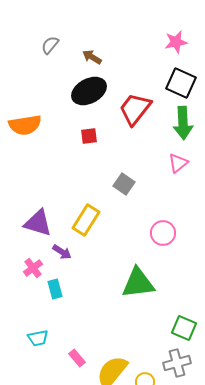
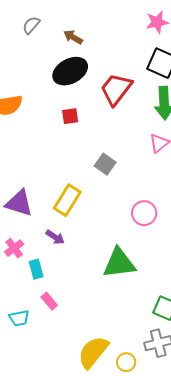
purple arrow: (62, 252) -> (55, 237), moved
pink rectangle: (77, 358) -> (49, 301), moved

